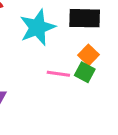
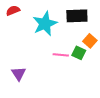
orange square: (89, 55) -> (90, 41), moved

